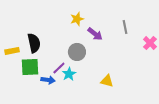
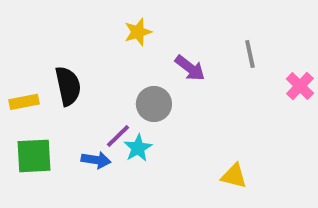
yellow star: (77, 19) -> (138, 32), moved
green square: (30, 67) -> (34, 156), moved
yellow triangle: (107, 81) -> (234, 176), moved

